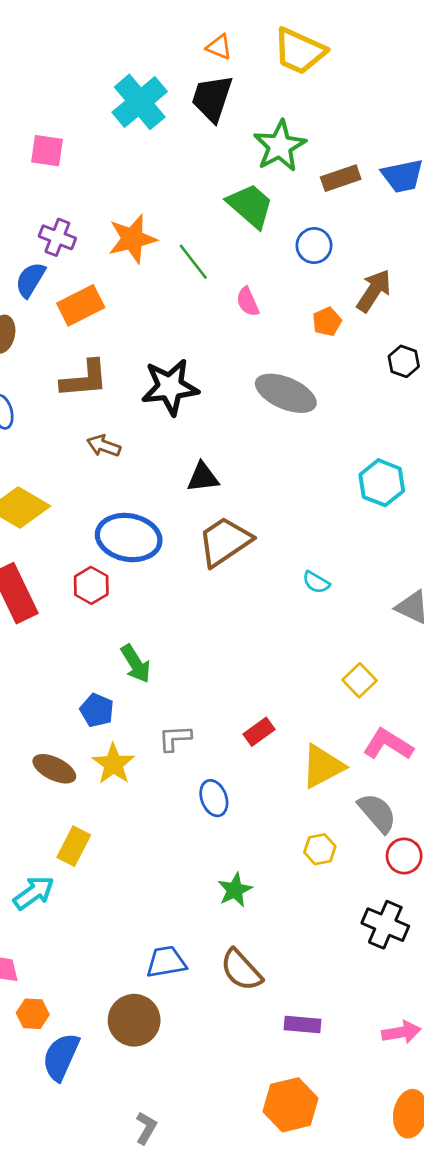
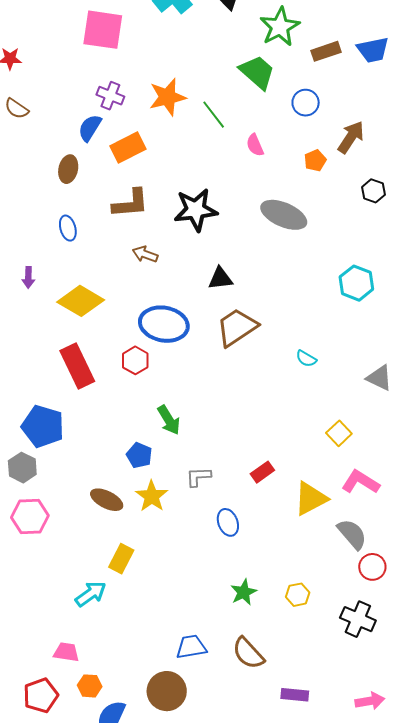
pink square: (47, 151) -> (103, 30), size x1.6
yellow hexagon: (320, 849) -> (298, 595), moved

